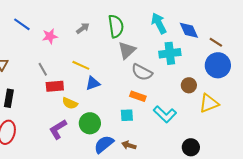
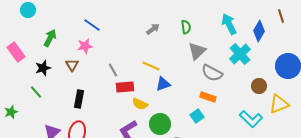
green semicircle: (116, 26) -> (186, 27), size x0.6
blue diamond: (189, 30) -> (259, 31), turned 55
pink star: (50, 36) -> (85, 46), moved
brown line: (216, 42) -> (281, 16), moved, turned 40
cyan cross: (170, 53) -> (240, 54), turned -35
cyan L-shape: (165, 114) -> (251, 119), moved
cyan square: (127, 115) -> (197, 116), turned -32

